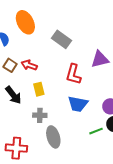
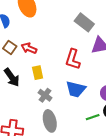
gray rectangle: (61, 39) -> (84, 22), moved
gray cross: (40, 115) -> (45, 95), moved, turned 32

